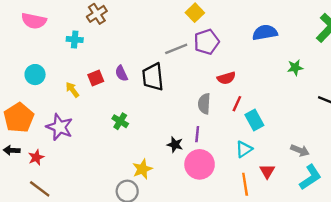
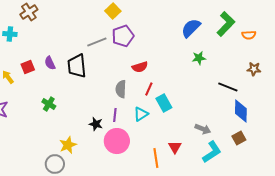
blue semicircle: (265, 33) -> (191, 28), moved, turned -35
cyan triangle: (244, 149) -> (141, 114), moved

